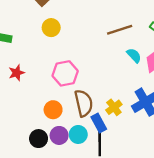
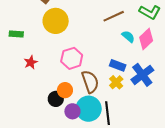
yellow circle: (51, 28) -> (56, 21), size x1.6
blue rectangle: (99, 123) -> (118, 65), moved, turned -35
cyan circle: (78, 134) -> (89, 109), size x1.6
black circle: (39, 139) -> (56, 99), moved

